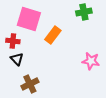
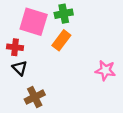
green cross: (84, 12) -> (64, 14), moved

